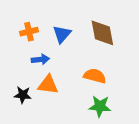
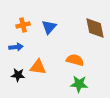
brown diamond: (102, 33) -> (95, 28), moved
blue arrow: (40, 59) -> (16, 47), moved

